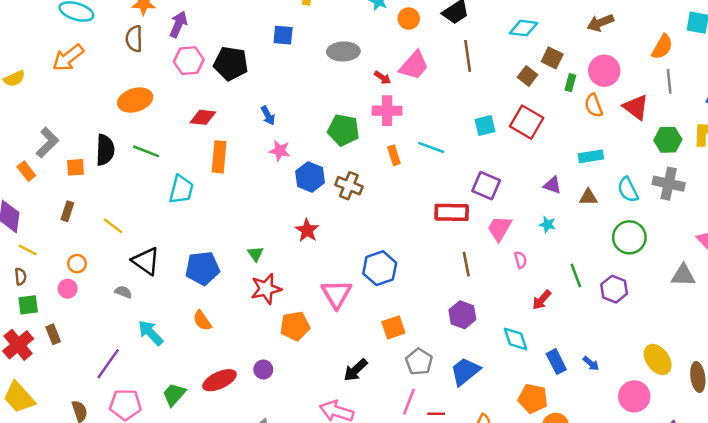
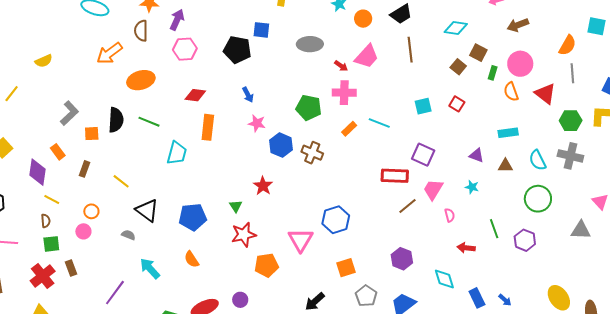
orange arrow: (68, 58) -> (109, 53), moved
black pentagon: (231, 63) -> (237, 50), moved
red square: (527, 122) -> (457, 104), size x0.6
orange rectangle: (394, 155) -> (349, 129), turned 63
orange rectangle: (26, 171) -> (58, 152), moved
red star: (307, 230) -> (263, 186), moved
brown line: (466, 264) -> (408, 206), moved, turned 60
red arrow: (542, 300) -> (466, 248), turned 54

